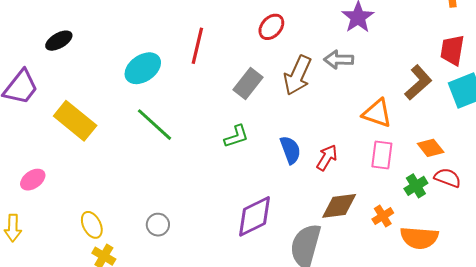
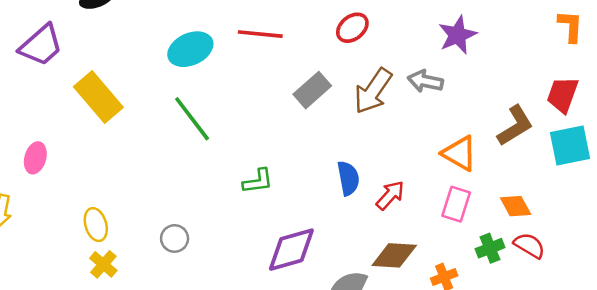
red line: (197, 46) -> (260, 34), turned 72
green L-shape: (236, 136) -> (258, 181), moved
pink ellipse: (33, 180) -> (35, 158), turned -50

